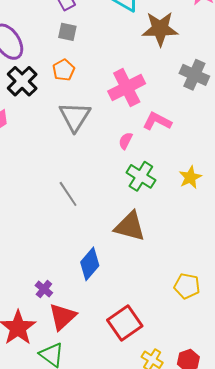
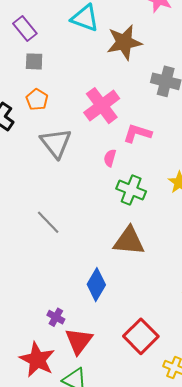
gray line: (68, 194) -> (48, 222), moved

